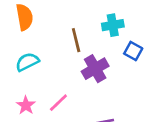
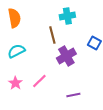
cyan cross: (113, 25) -> (67, 16), moved

